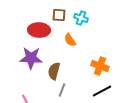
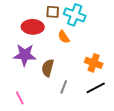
cyan cross: (81, 18) -> (75, 15), size x1.5
gray line: (62, 90) -> (64, 87), moved

